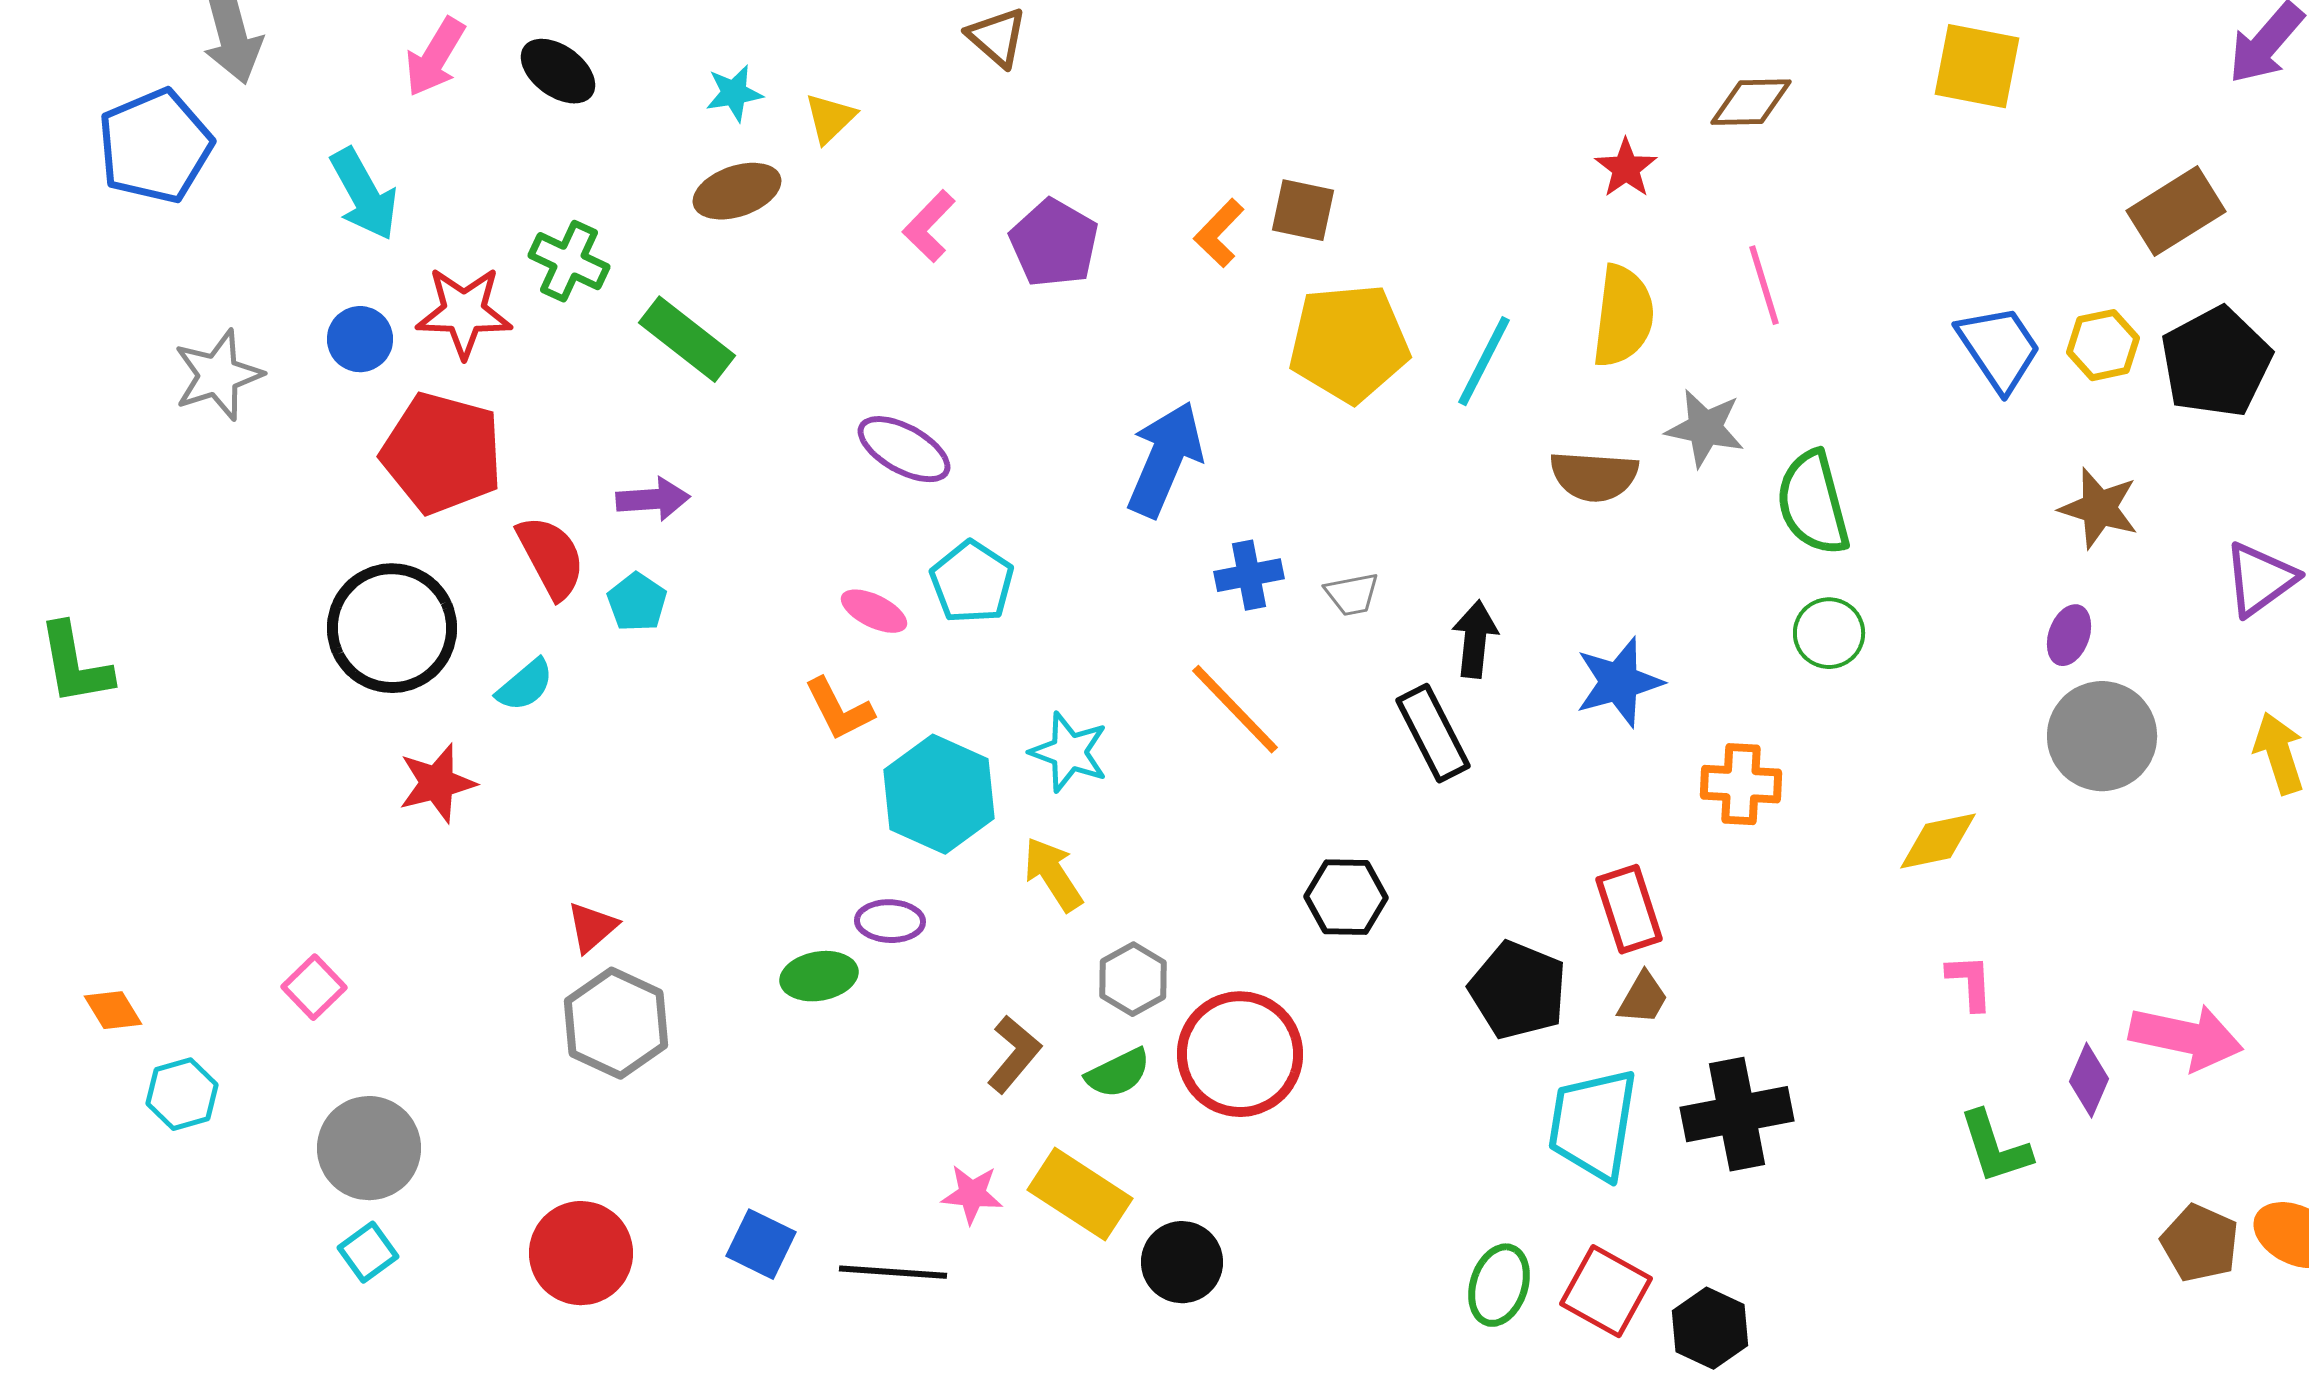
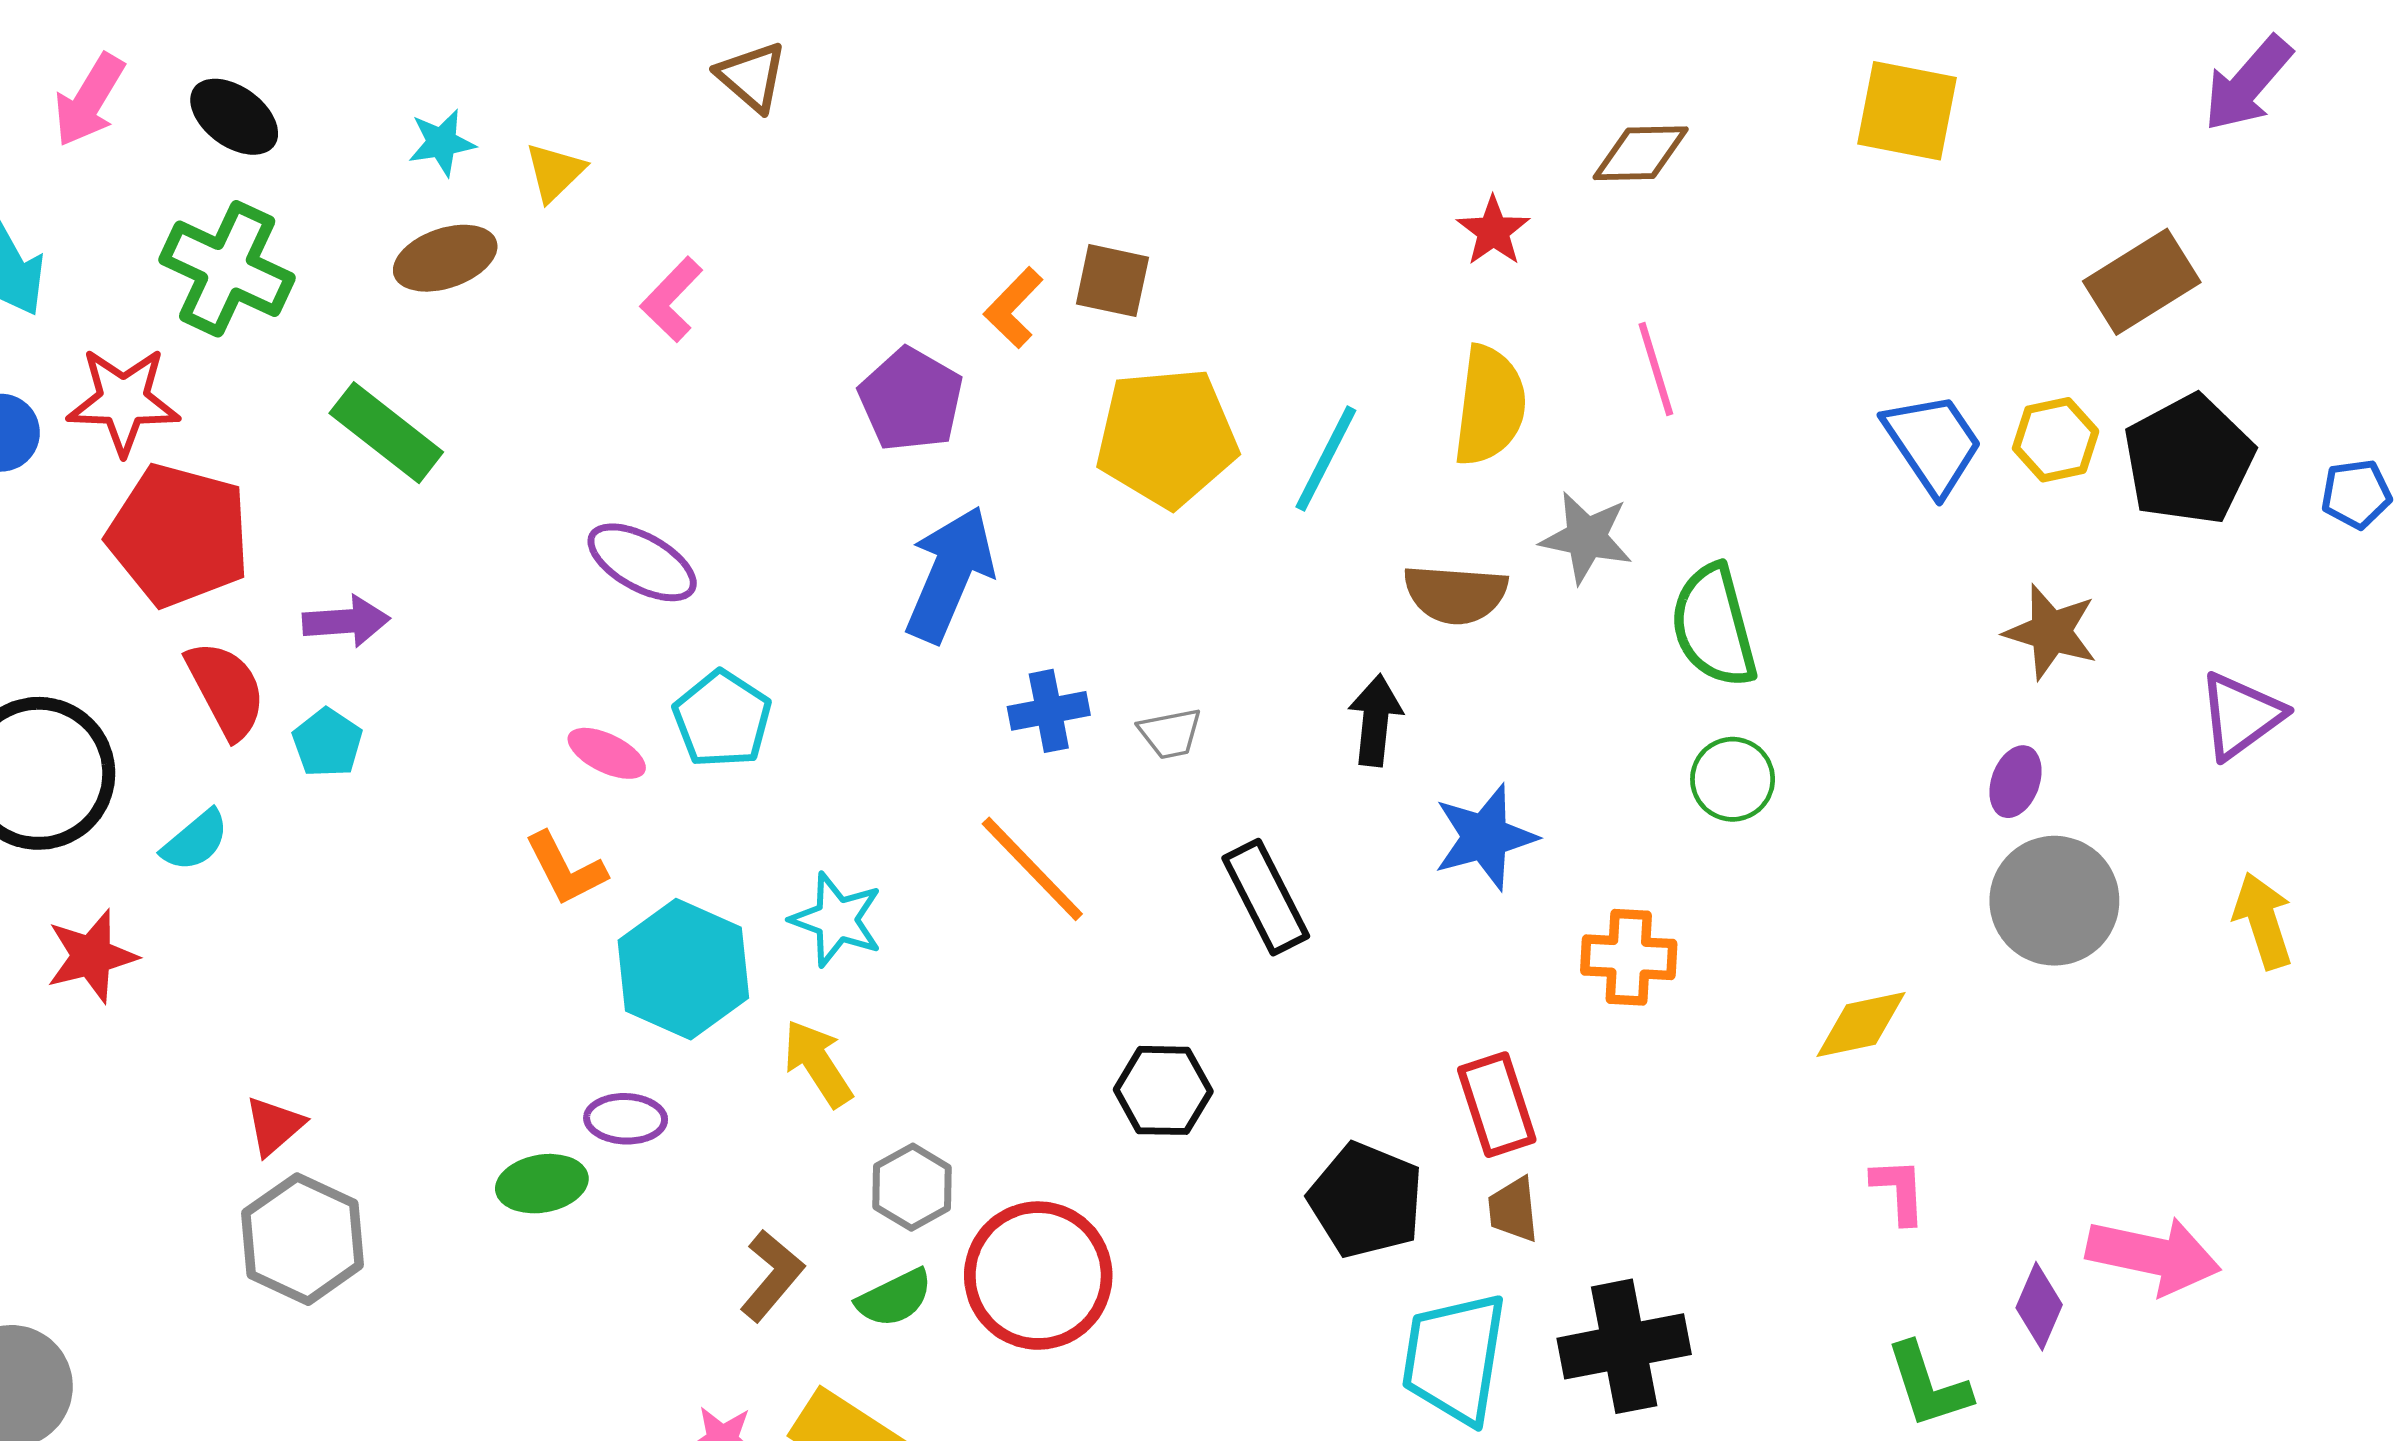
purple pentagon: (1054, 243) -> (911, 400), moved
green cross: (569, 261) -> (227, 269), moved, size x1.4
red pentagon: (442, 453) -> (179, 535), moved
black arrow: (1475, 639) -> (1375, 720), moved
brown trapezoid: (1643, 998) -> (1513, 1210), turned 144

